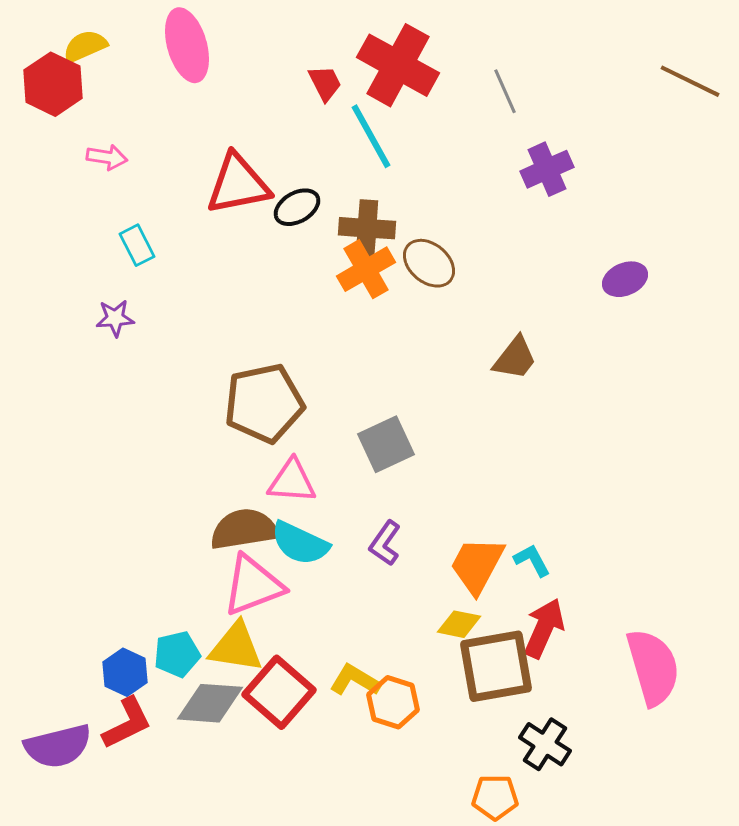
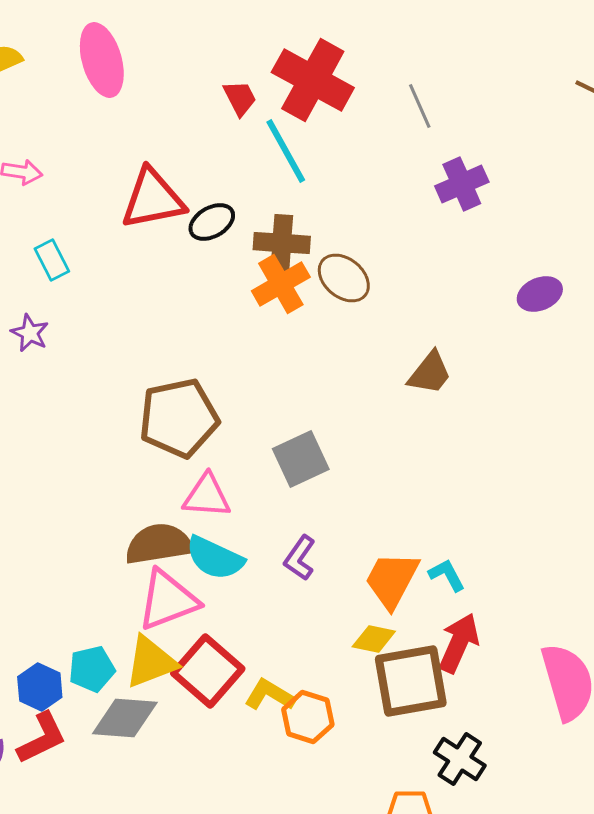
purple star: (115, 318) -> (30, 333), turned 30
yellow triangle: (236, 647) -> (151, 662), turned -30
red square: (279, 692) -> (208, 671), moved

